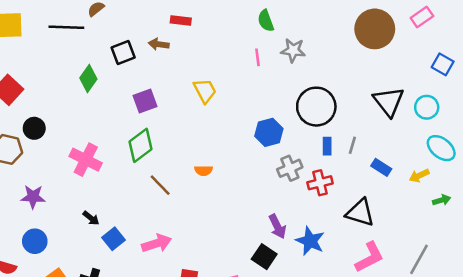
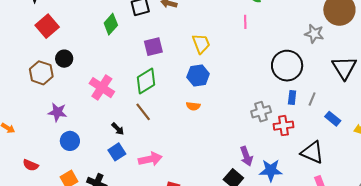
gray star: (293, 50) -> (314, 34), moved
blue hexagon: (269, 132) -> (198, 75), moved
brown line: (160, 185) -> (143, 112), moved
black arrow: (91, 218) -> (118, 129), moved
blue circle: (35, 241) -> (70, 141), moved
blue star: (310, 241) -> (271, 170), turned -30

